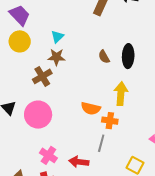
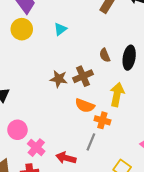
brown star: (56, 57) -> (59, 79), moved
brown cross: (42, 76) -> (83, 76), moved
pink circle: (38, 115) -> (17, 130), moved, size x0.7

